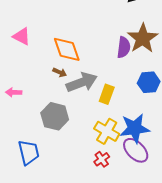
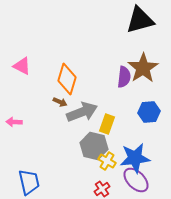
orange diamond: (67, 49) -> (67, 79), turned 36
gray hexagon: (55, 116) -> (94, 146), moved
yellow cross: (107, 131) -> (107, 161), size x0.7

